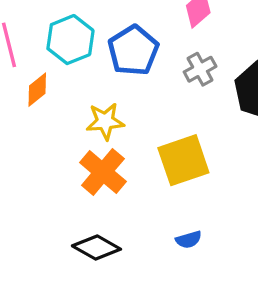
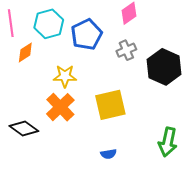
black diamond: (96, 247) -> (24, 128), moved

